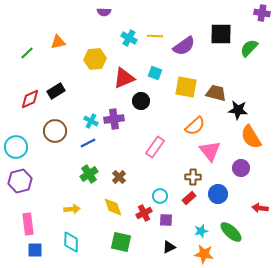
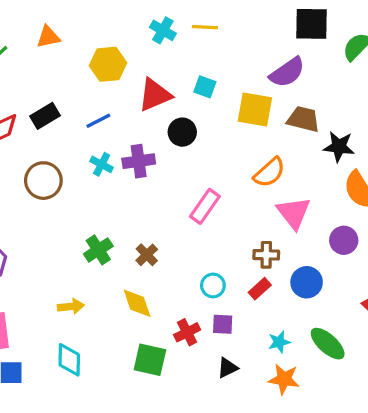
purple semicircle: (184, 46) -> (287, 72), moved
blue line: (88, 143) -> (98, 121), moved
red cross: (144, 213) -> (187, 332), moved

